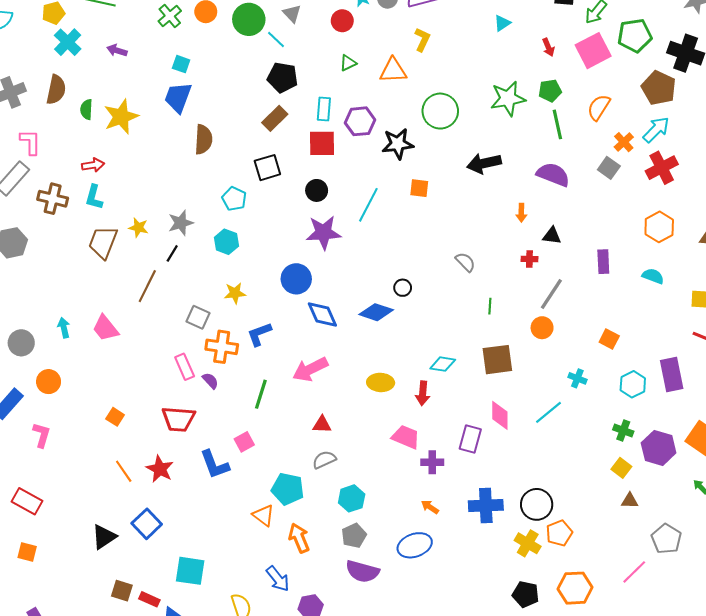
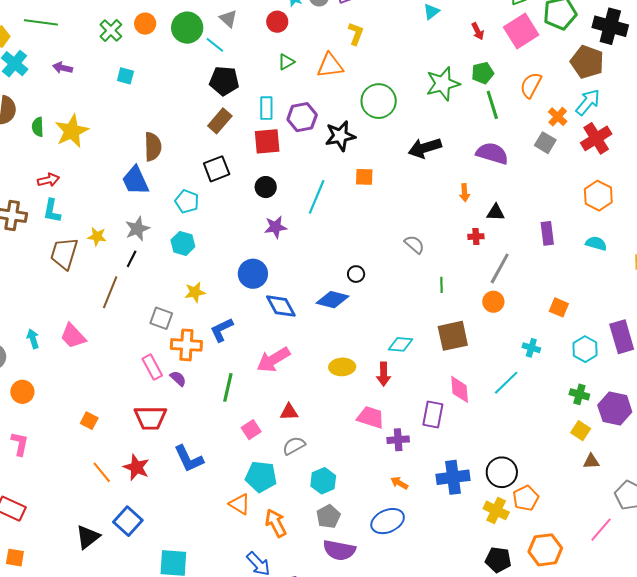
blue trapezoid: (178, 97) -> (135, 181), moved, turned -40
purple star: (323, 233) -> (276, 227), size x0.7
pink square: (244, 442) -> (251, 430), moved

